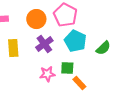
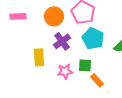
yellow rectangle: (13, 48) -> (39, 57), moved

